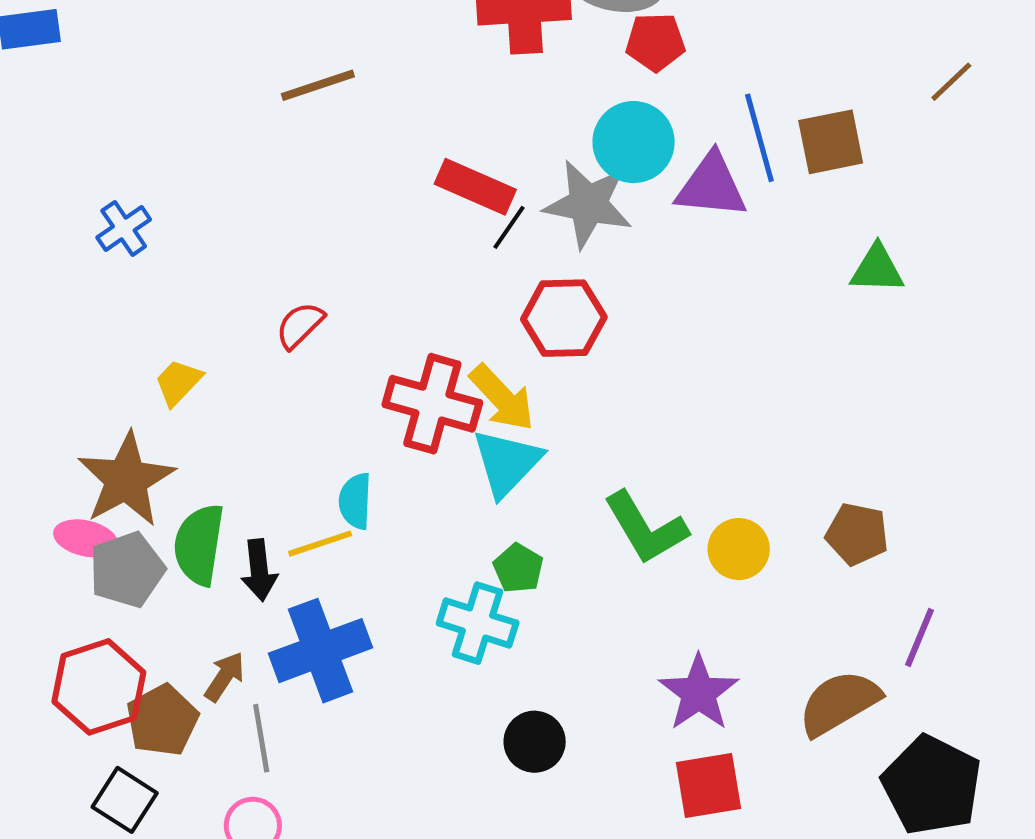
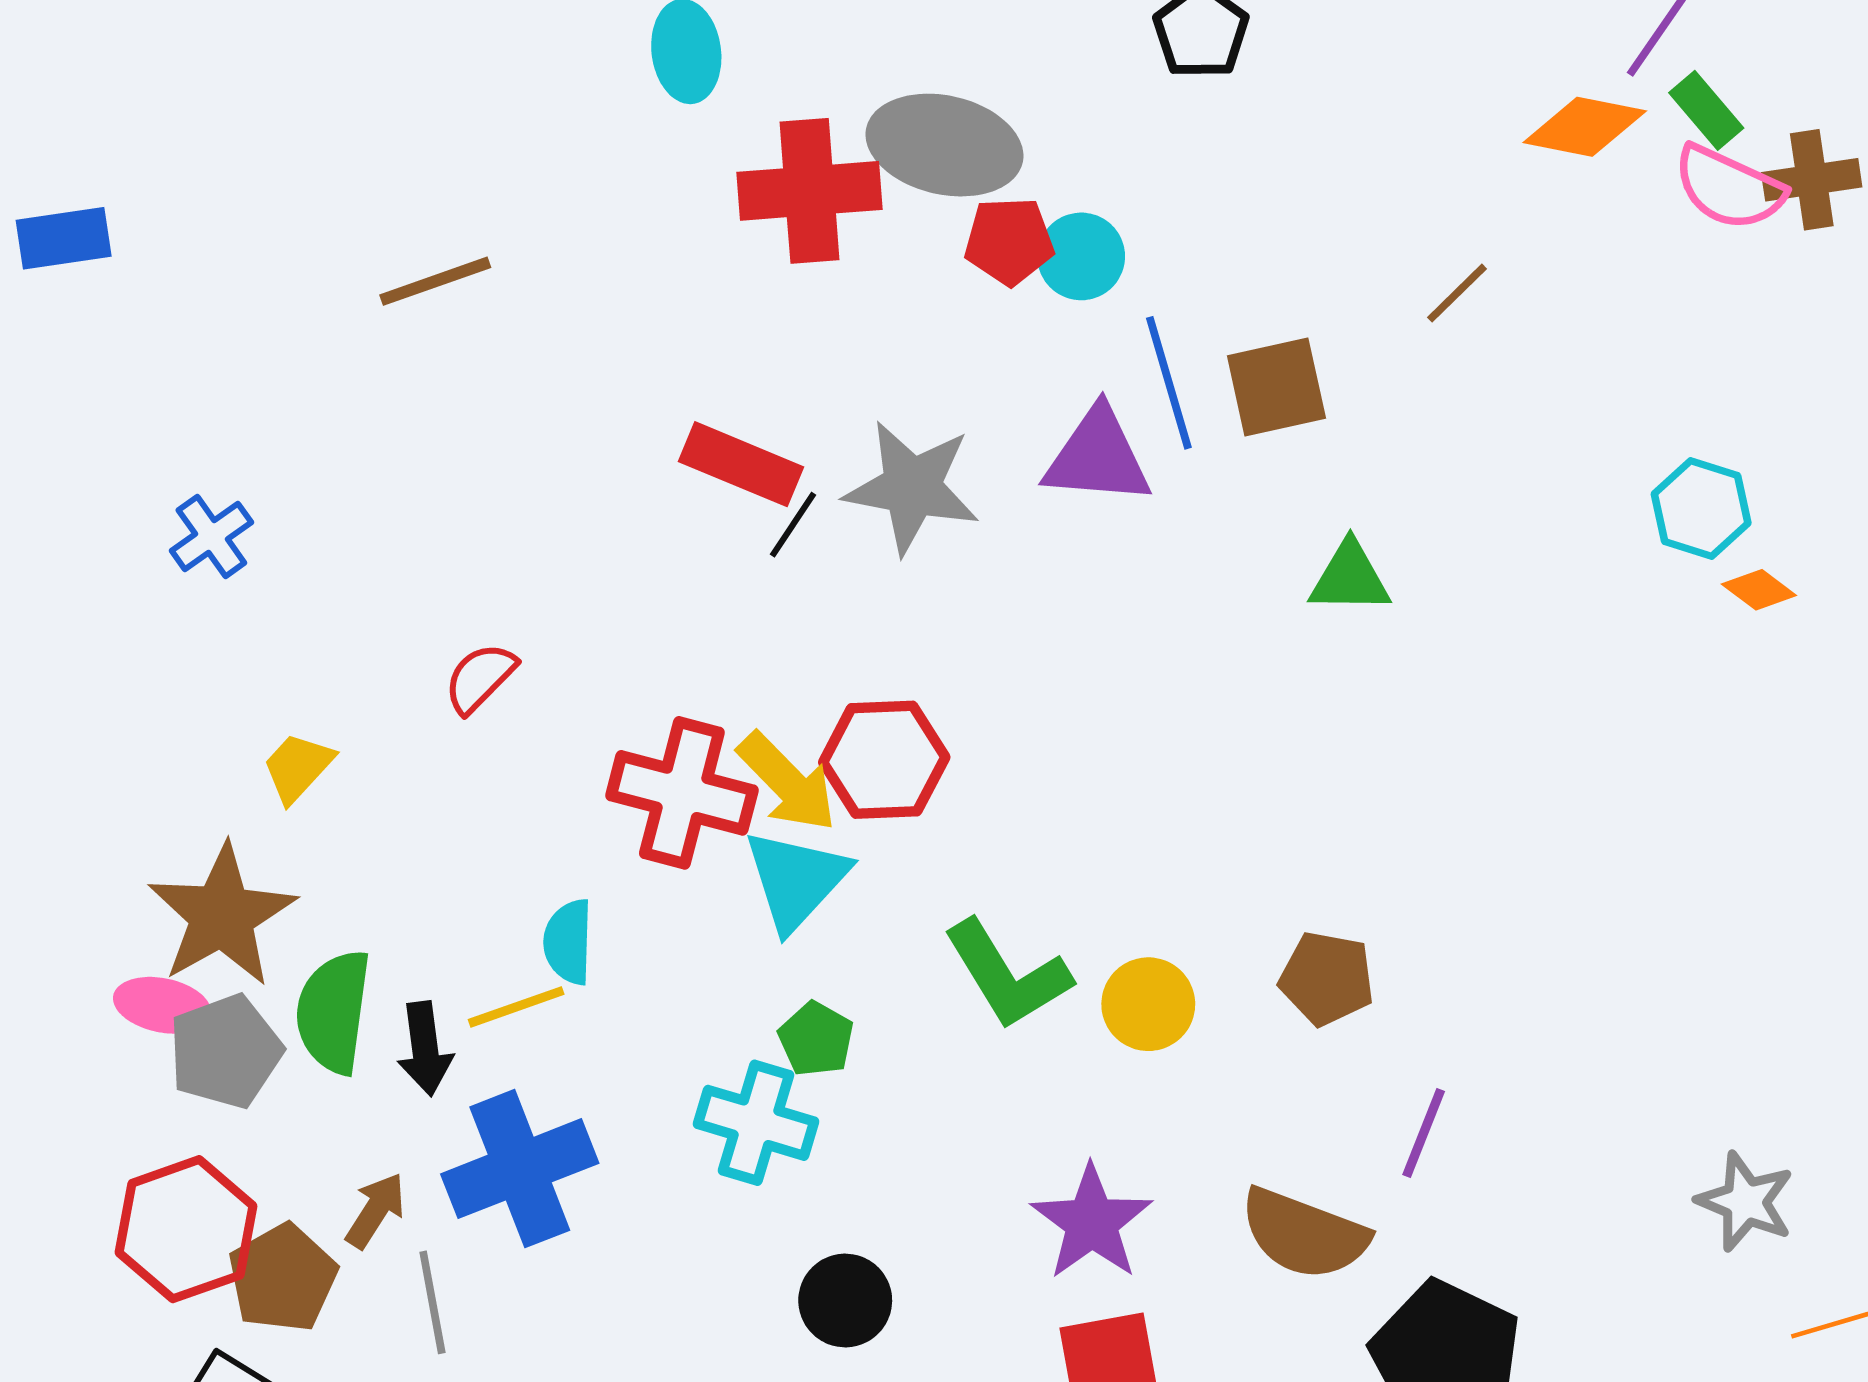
brown line: (318, 85) -> (435, 281), moved
cyan circle: (634, 142) -> (1081, 256), moved, size x0.7
red hexagon: (564, 318) -> (884, 760), moved
brown semicircle: (839, 703) -> (1304, 1234), turned -128

